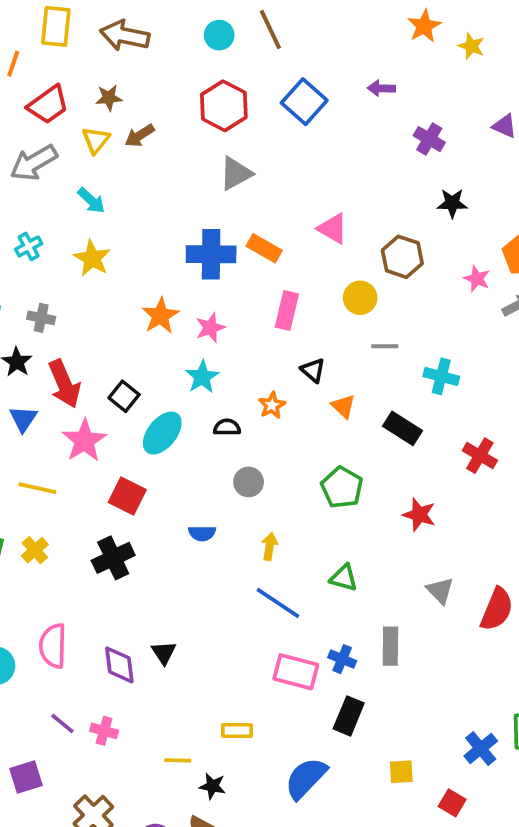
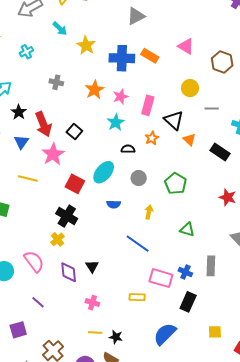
yellow star: (92, 258) -> (86, 45), moved
yellow circle: (360, 298) -> (190, 88), moved
pink rectangle: (287, 311) -> (148, 105), moved
gray cross: (41, 318) -> (56, 82), moved
black triangle: (313, 370) -> (174, 120), size x1.5
cyan ellipse: (162, 433) -> (104, 172), moved
green pentagon: (342, 487) -> (176, 184), moved
yellow cross: (35, 550) -> (57, 239), moved
black cross: (113, 558) -> (67, 216), turned -35
blue line: (278, 603) -> (138, 244), moved
pink semicircle: (53, 646) -> (34, 261), turned 140
yellow rectangle: (237, 730) -> (137, 297), moved
pink cross: (104, 731) -> (92, 303), moved
yellow line: (178, 760) -> (95, 332), moved

